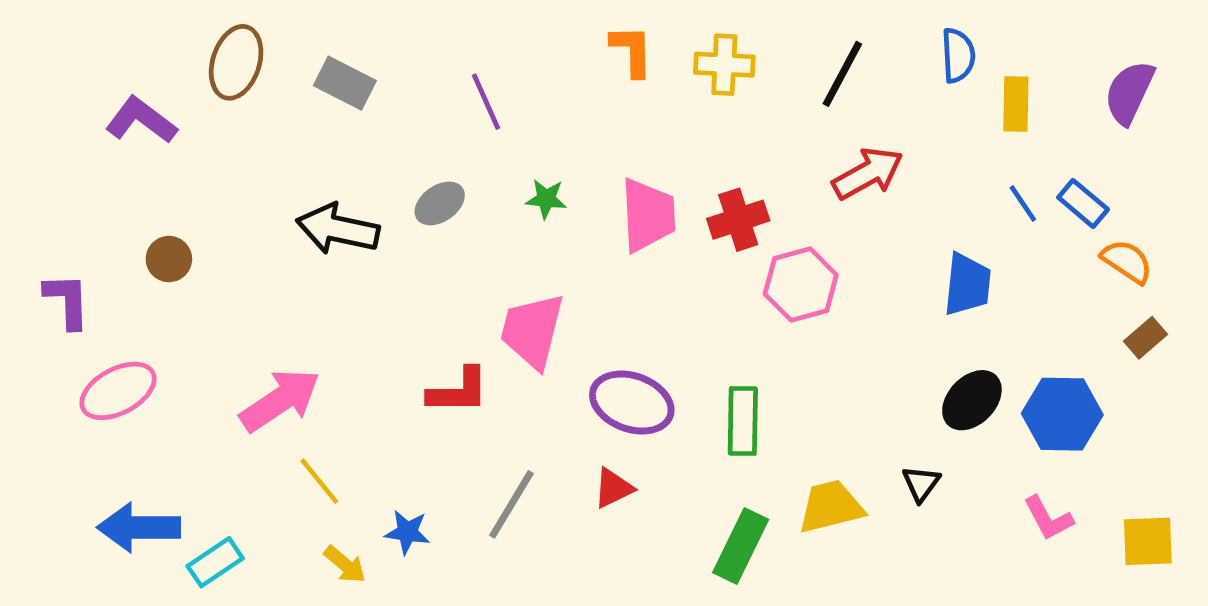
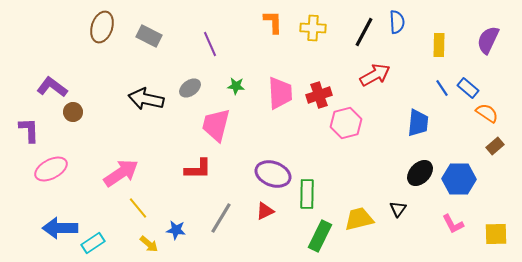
blue semicircle: (958, 55) -> (397, 22), moved
purple L-shape: (141, 120) -> (52, 87), moved
pink trapezoid: (532, 331) -> (216, 125), moved
green rectangle: (743, 421) -> (307, 194), moved

